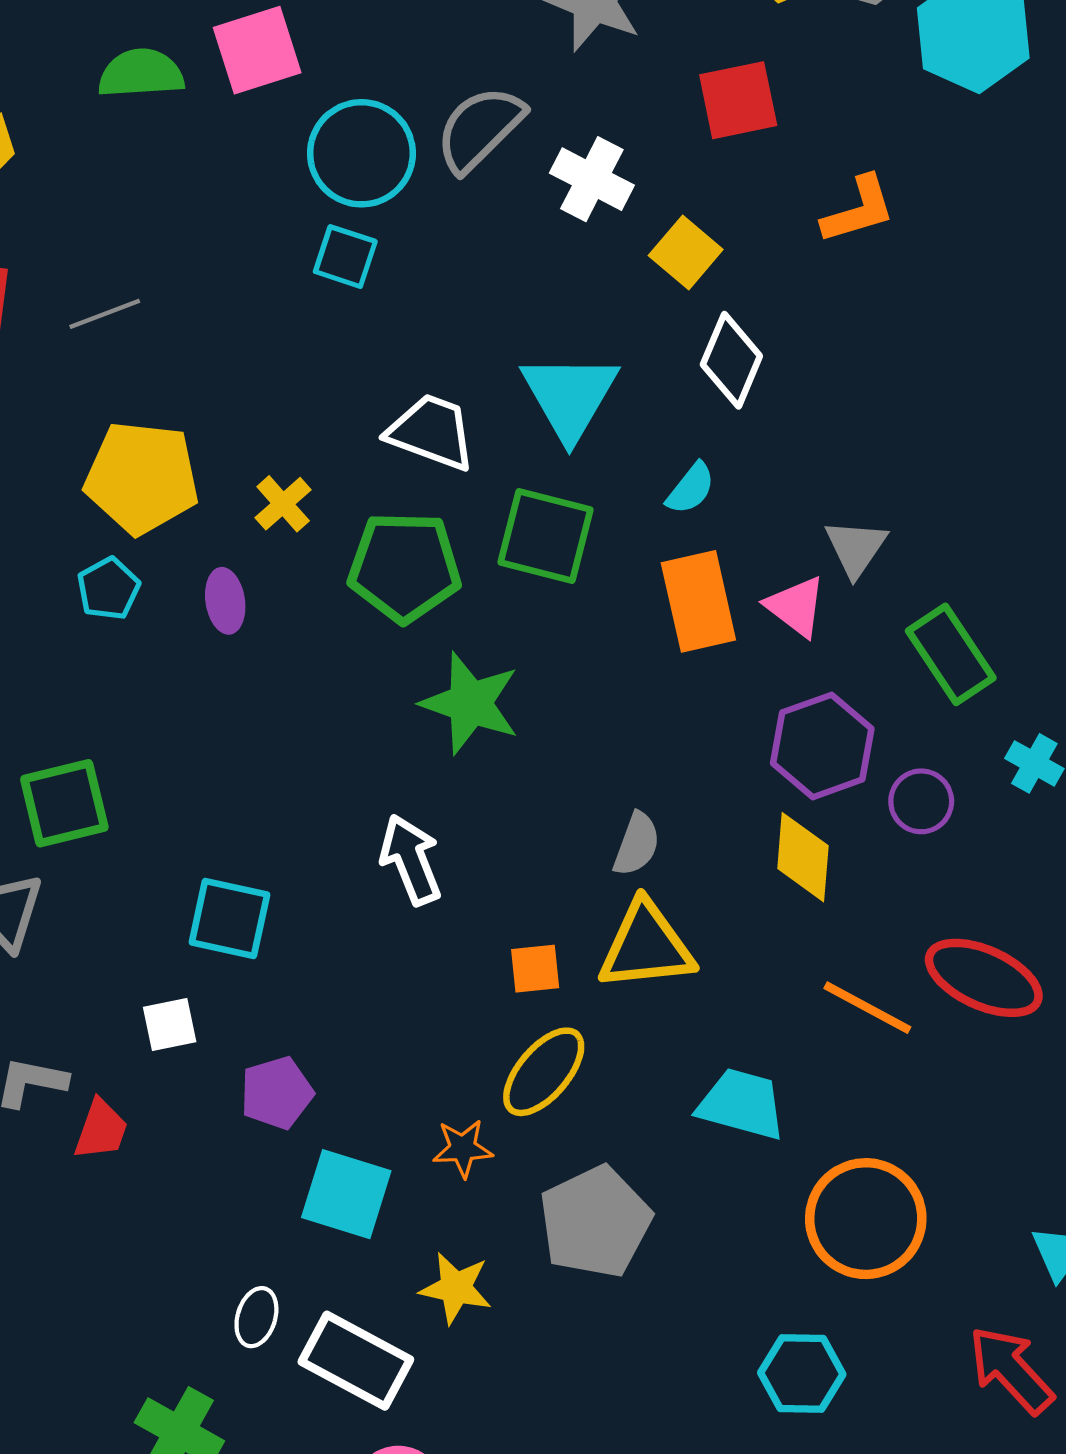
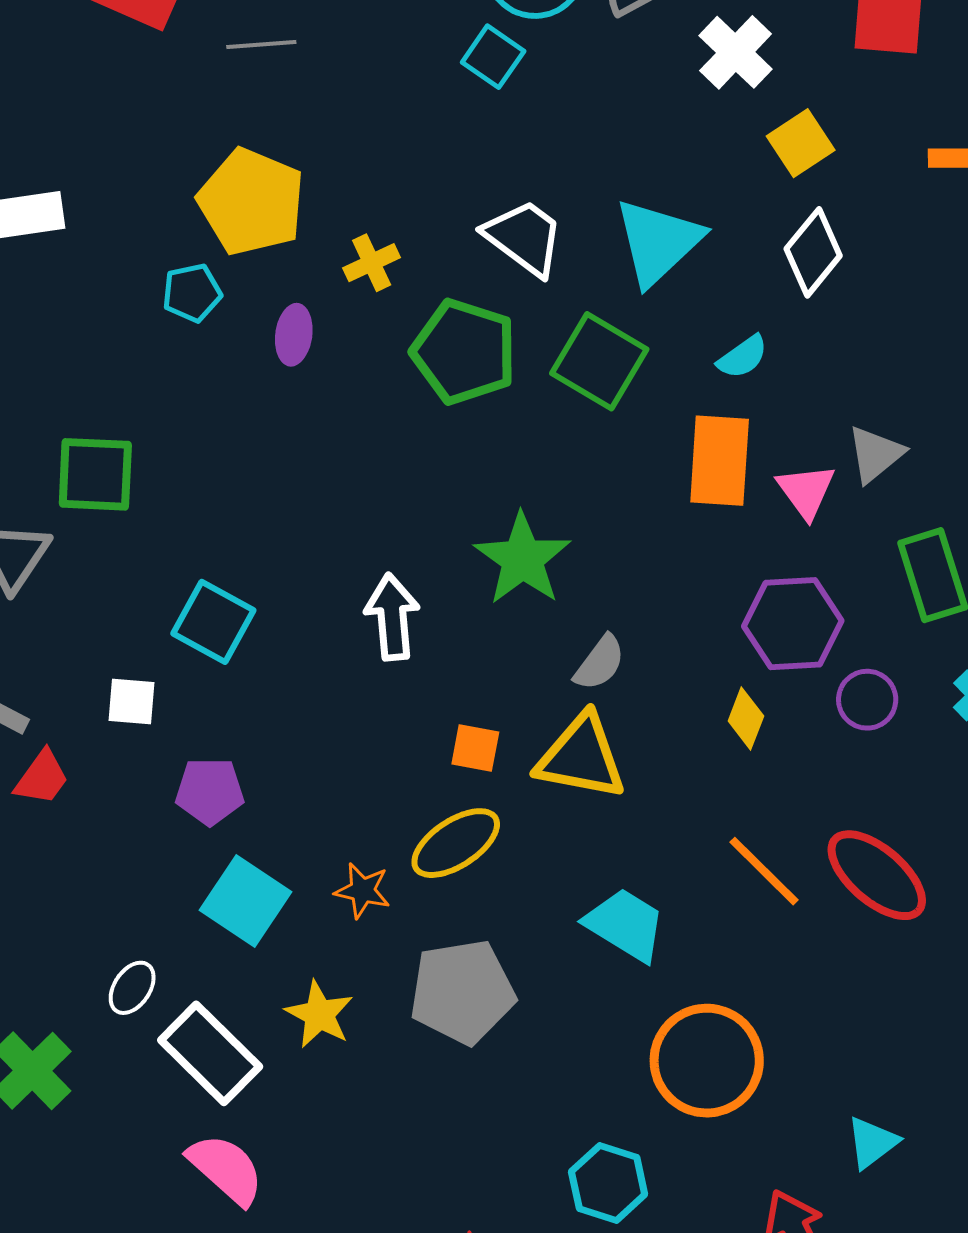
green star: (470, 703) -> (522, 559), moved
yellow diamond: (803, 857) -> (746, 719), size x0.7

